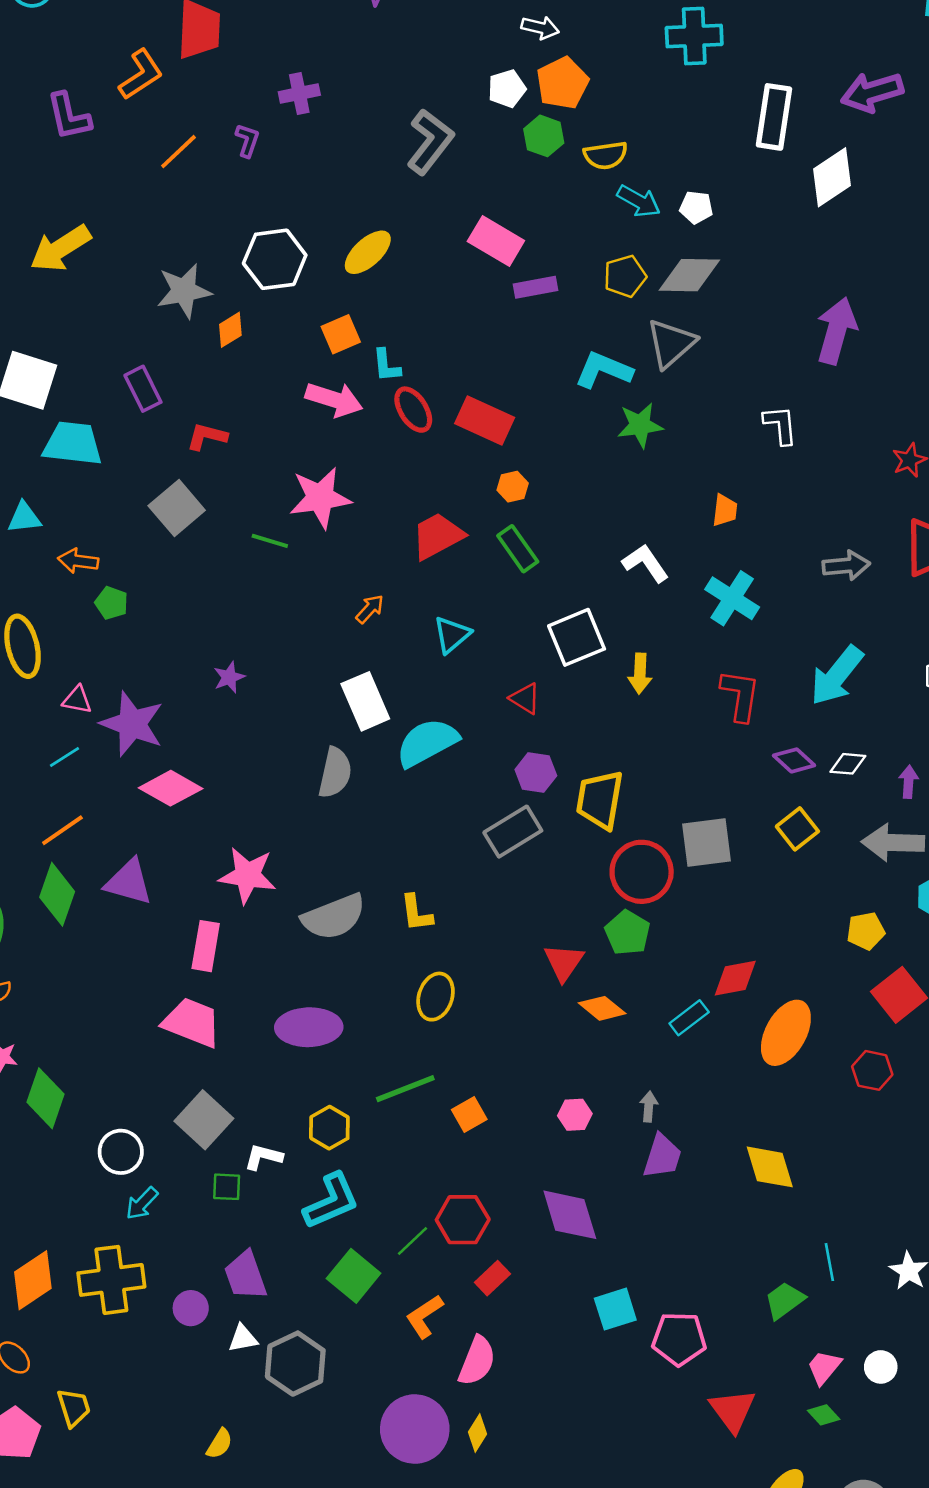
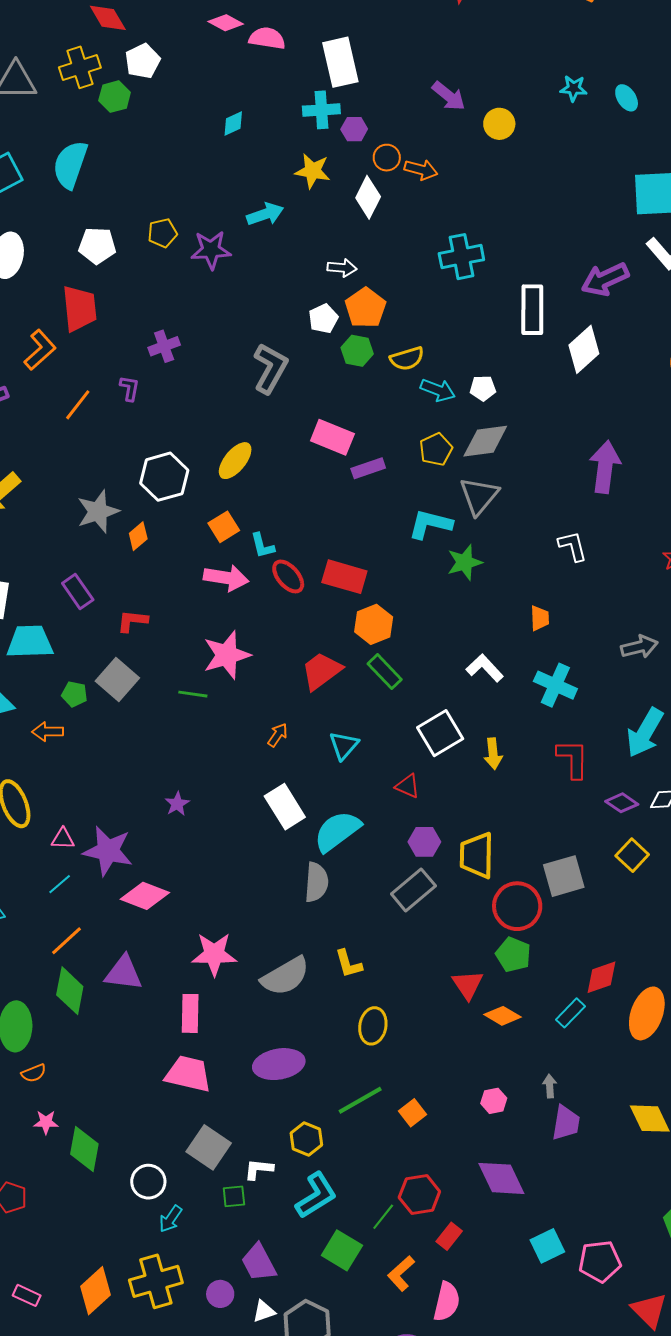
orange hexagon: (513, 487) -> (374, 624), size x1.6
green pentagon: (111, 603) -> (74, 694), moved
gray semicircle: (335, 773) -> (316, 882), moved

